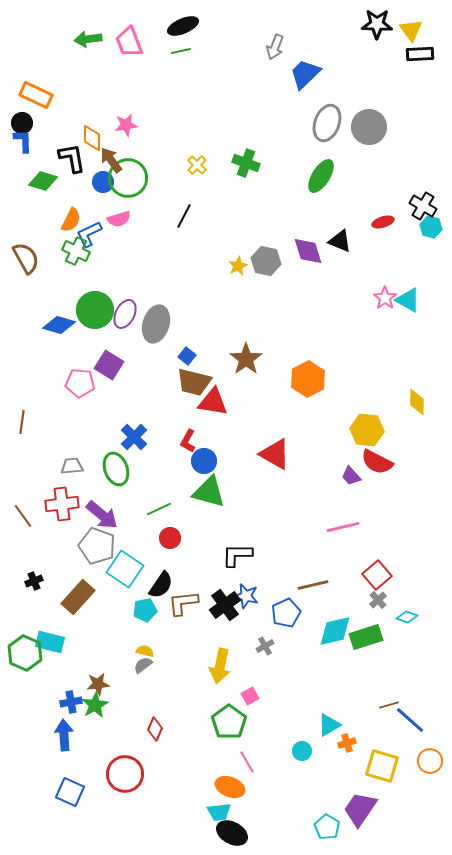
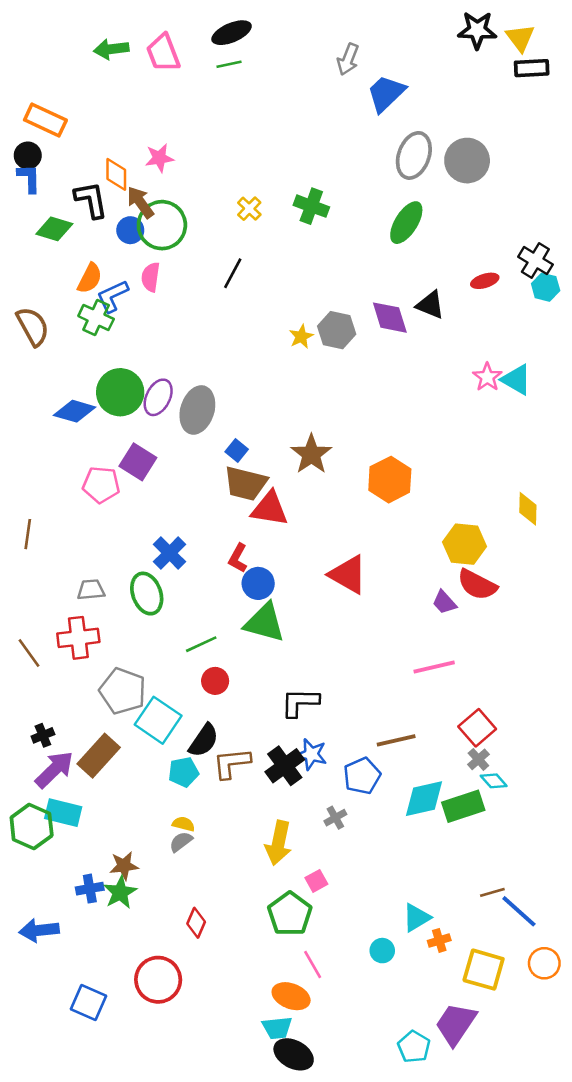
pink semicircle: (119, 219) -> (151, 277), turned 115
purple arrow: (102, 515) -> (54, 770), moved, turned -84
cyan diamond: (407, 617) -> (494, 781), moved, turned 30
blue arrow: (64, 735) -> (39, 930), moved, turned -92

